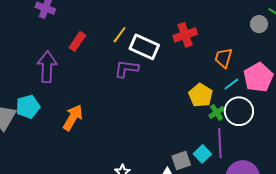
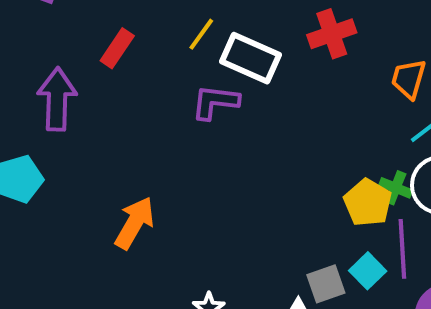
yellow pentagon: (201, 95) -> (368, 203), moved
green cross: (217, 112) -> (396, 188), turned -35
orange arrow: (73, 117) -> (135, 223), moved

